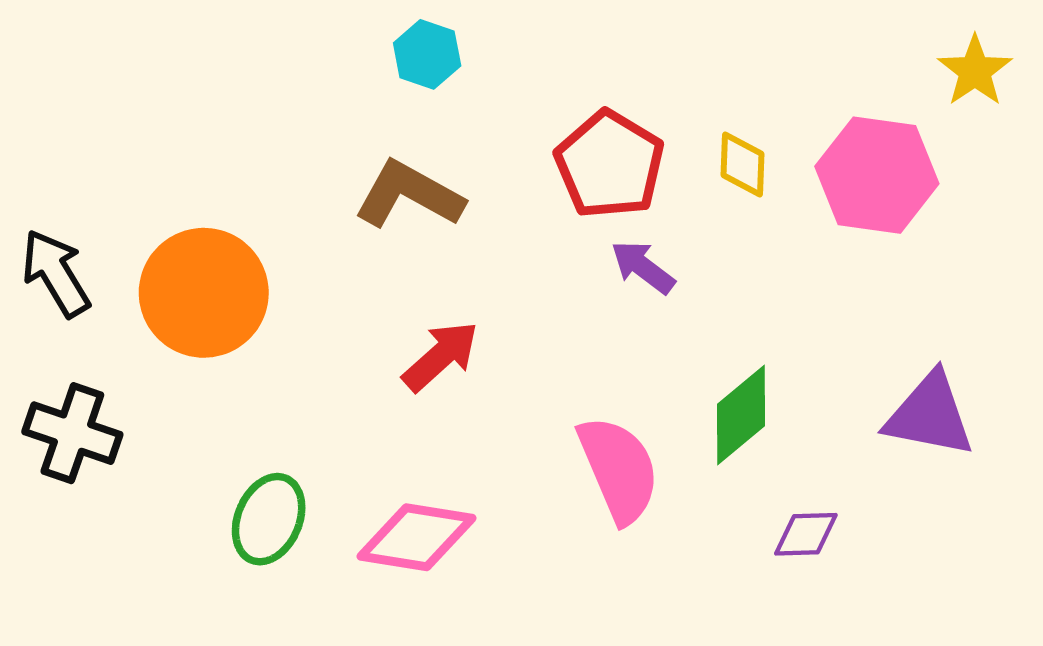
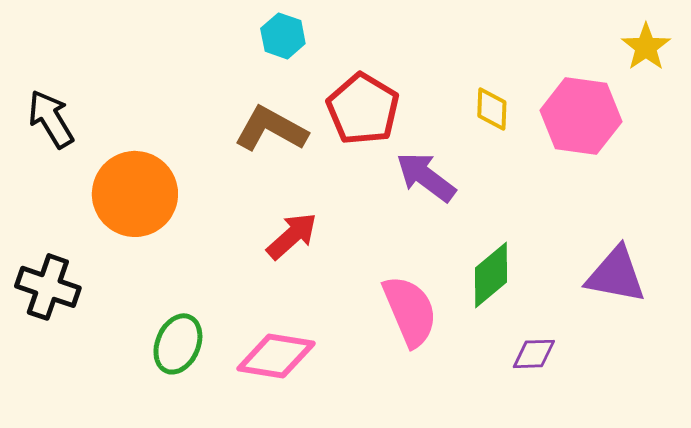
red pentagon: (610, 164) -> (363, 109), moved
purple arrow: (643, 267) -> (426, 177), size x1.4
black arrow: (56, 273) -> (51, 119), moved

